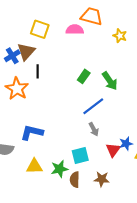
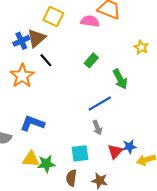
yellow star: (120, 36) -> (141, 47), moved
black line: (38, 71) -> (46, 60), turned -48
green rectangle: (84, 76) -> (91, 60), moved
green star: (59, 169) -> (46, 164), moved

